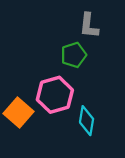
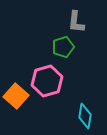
cyan diamond: (87, 121) -> (85, 116), moved

